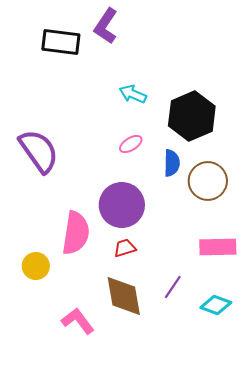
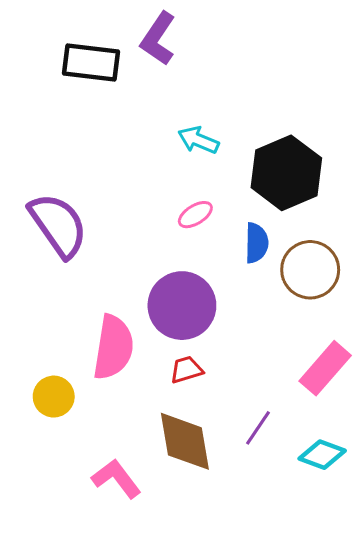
pink rectangle: (218, 247) -> (325, 368), turned -48

